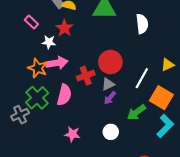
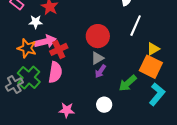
yellow triangle: (167, 65) -> (153, 49), moved
red cross: (86, 76) -> (59, 49), moved
white line: (142, 78) -> (136, 26), moved
gray cross: (20, 115) -> (14, 84), moved

